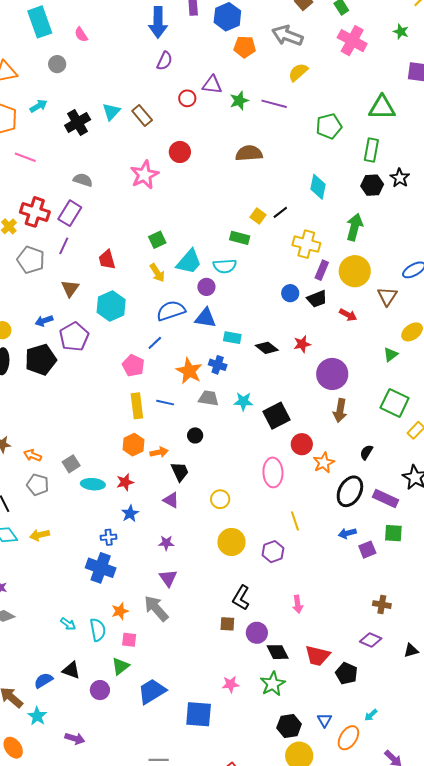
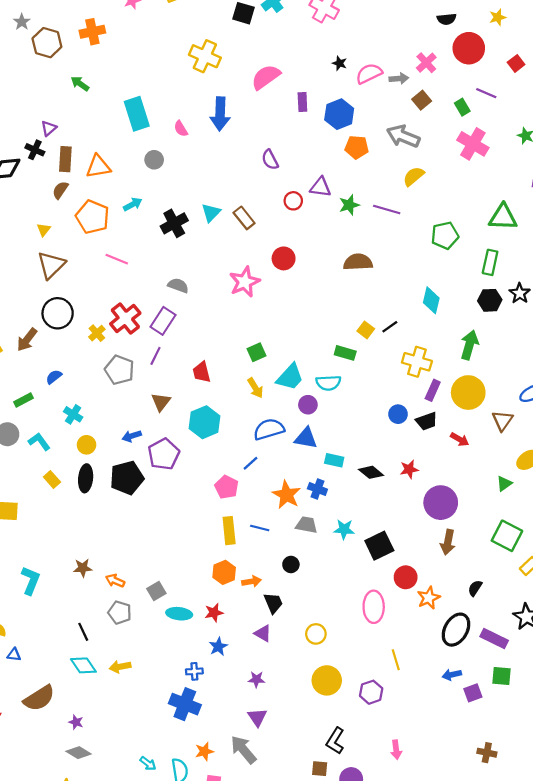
blue arrow: (158, 22) -> (220, 114), moved
purple semicircle: (165, 61) -> (270, 160), turned 126
red cross: (35, 212) -> (125, 318), turned 32

